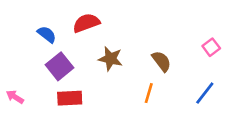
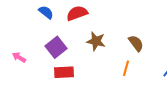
blue semicircle: (47, 34) -> (46, 12), moved
pink arrow: (15, 97) -> (19, 57), moved

